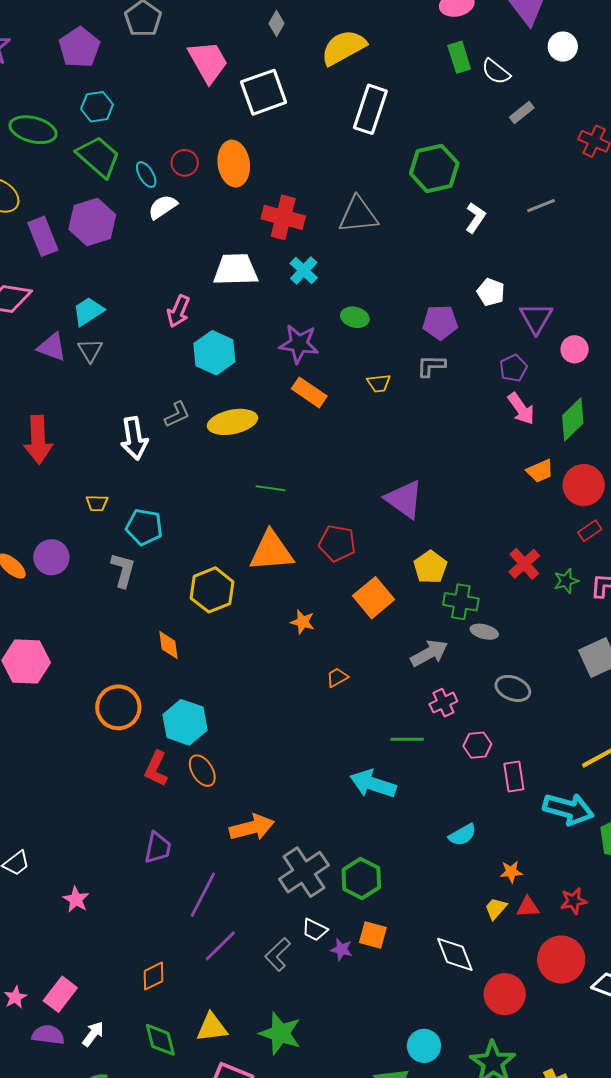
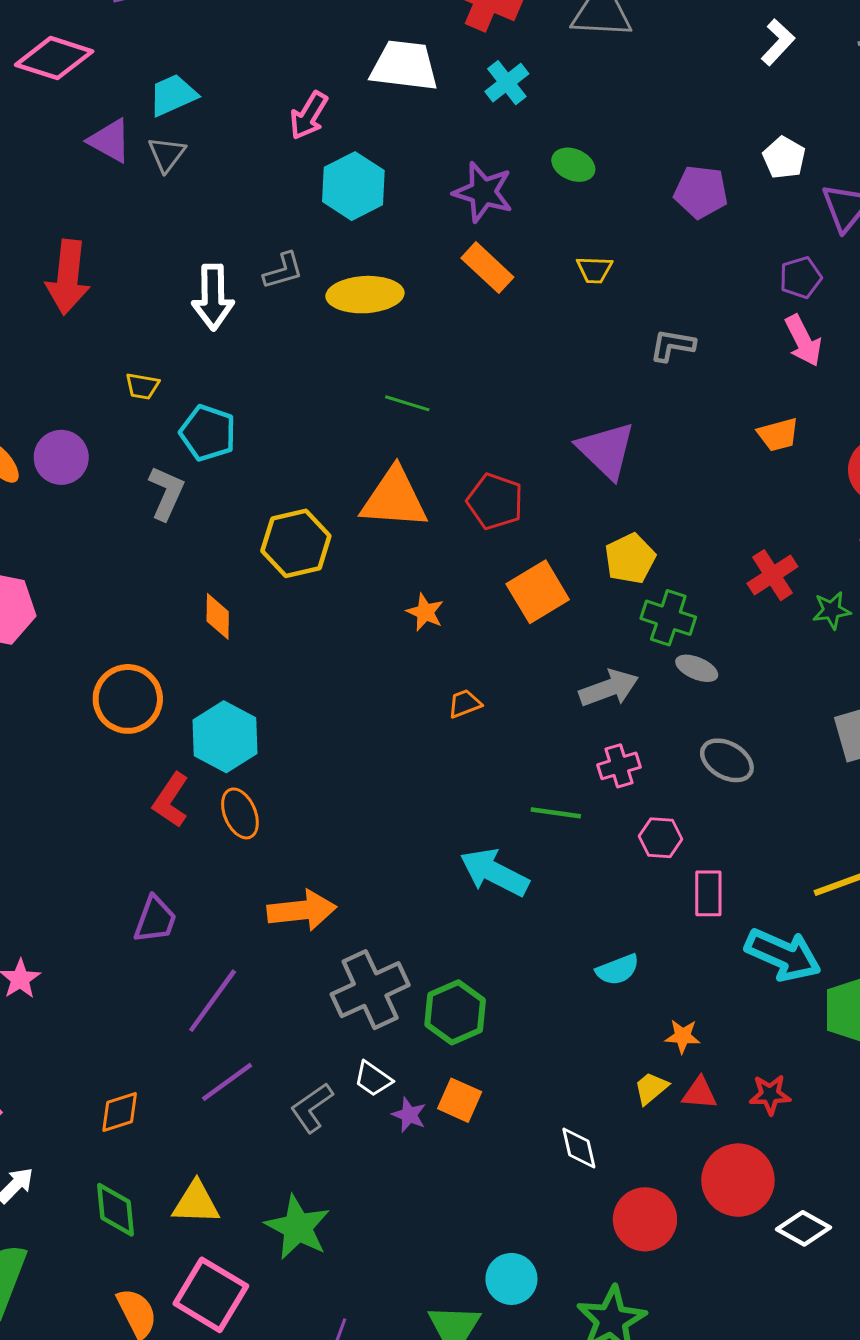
gray L-shape: (431, 366) -> (672, 345), moved
orange trapezoid: (540, 471) -> (778, 435), moved
white diamond: (455, 954) -> (579, 1148), size x0.7

